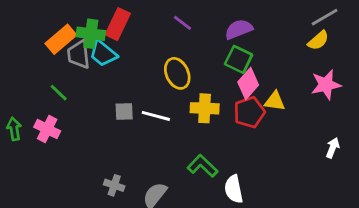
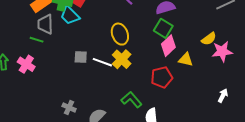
yellow semicircle: (318, 40) -> (209, 39), moved
gray trapezoid: (79, 54) -> (45, 24), moved
green line: (59, 93) -> (37, 40), turned -32
yellow cross: (205, 108) -> (122, 59), moved, turned 36
red pentagon: (249, 112) -> (162, 77), moved

